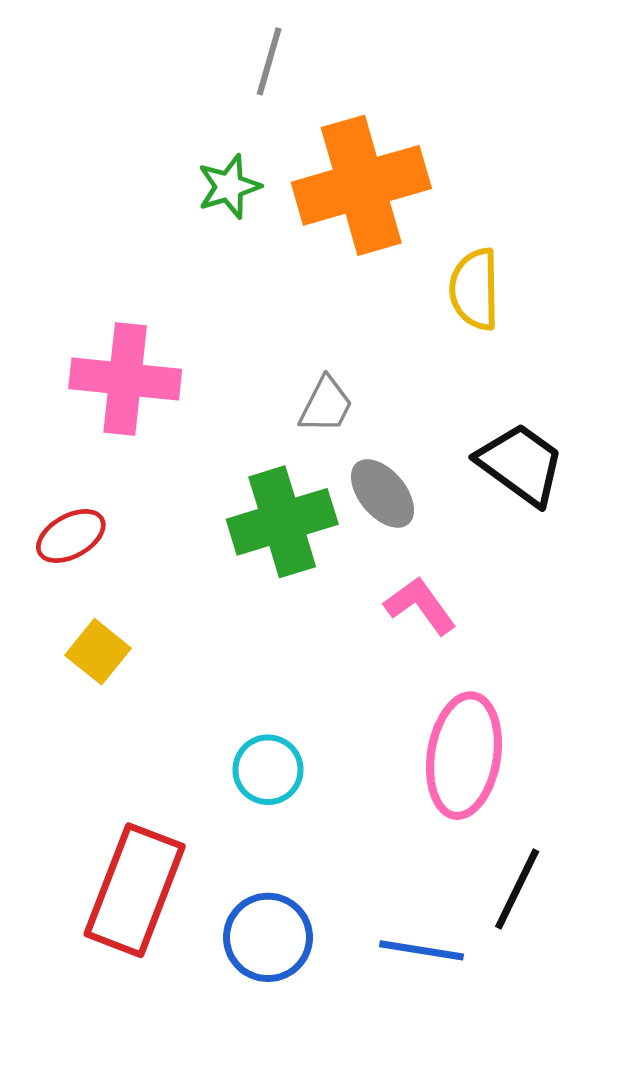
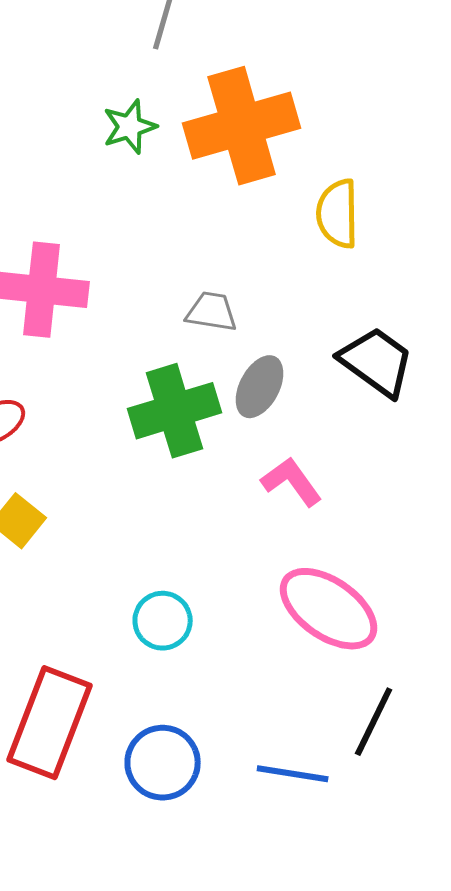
gray trapezoid: (326, 405) -> (212, 312), turned -108
gray ellipse: (383, 493) -> (260, 387), turned 68
pink ellipse: (464, 756) -> (329, 609), turned -64

